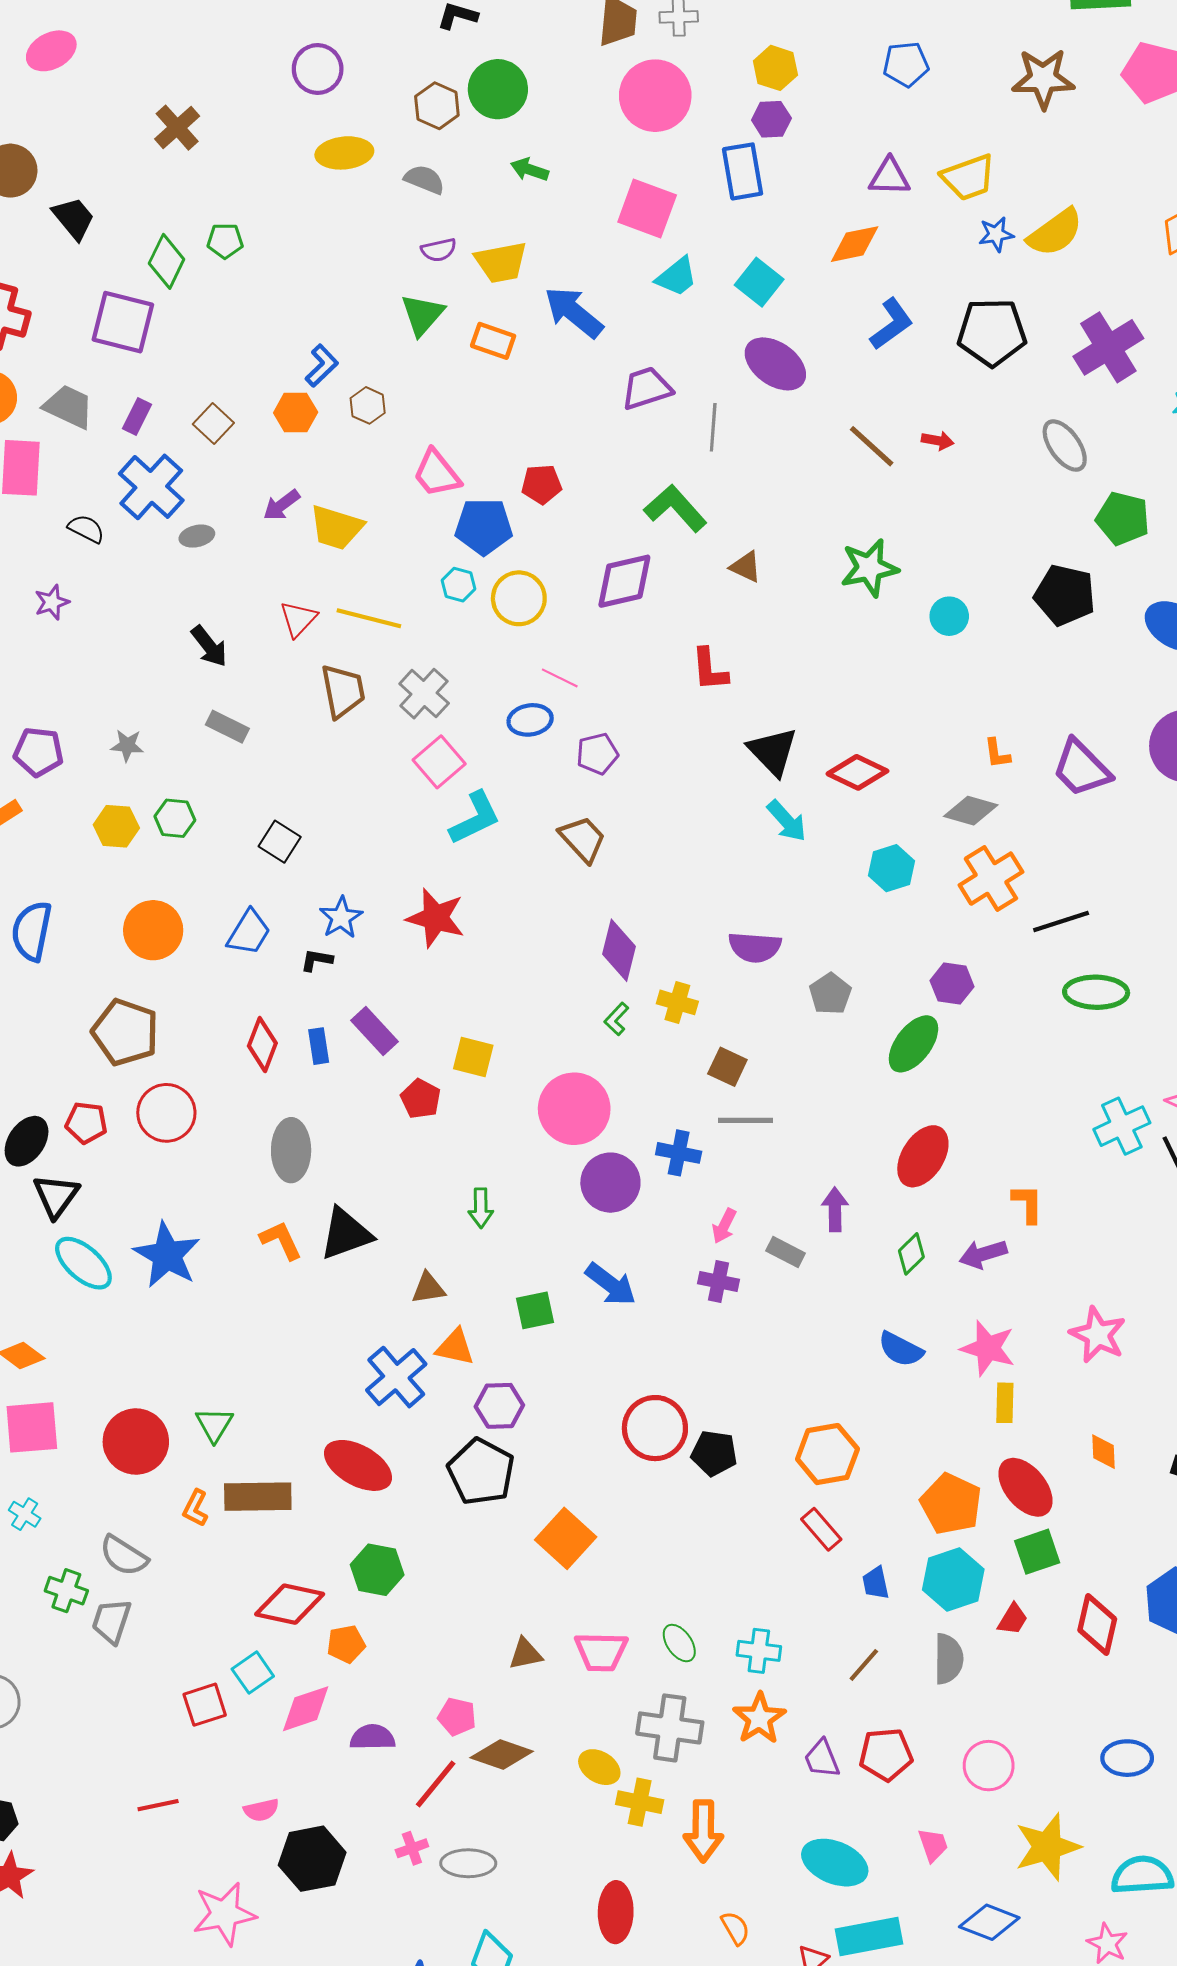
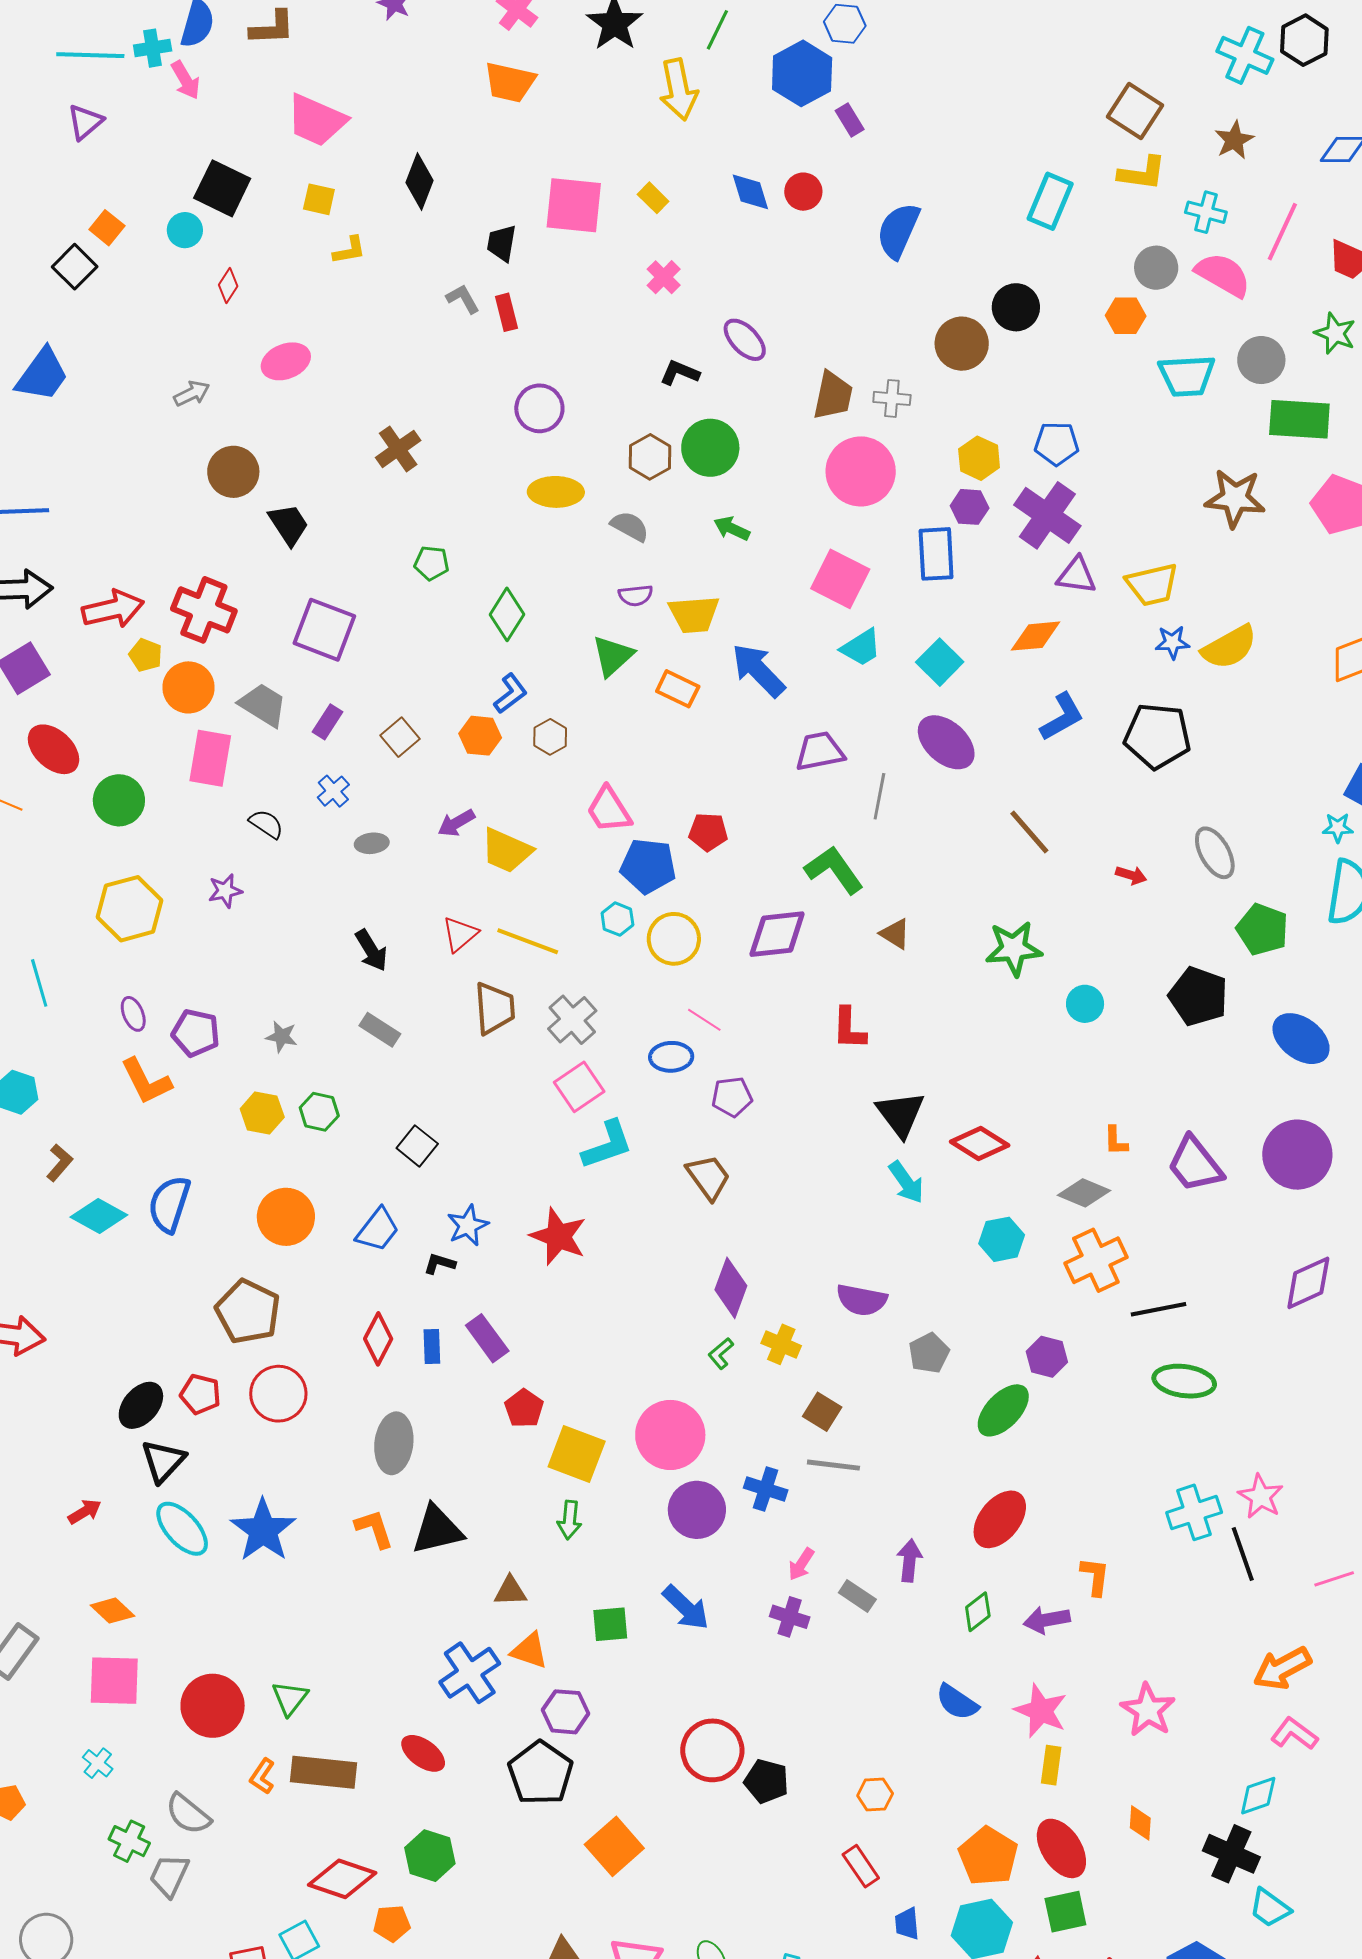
blue pentagon: (906, 64) -> (1057, 444), moved
green diamond: (167, 261) -> (507, 614), moved
purple cross: (1108, 347) -> (1047, 515), moved, turned -30
red arrow: (938, 441) -> (1131, 875), moved
blue cross: (151, 487) -> (333, 791), size x0.5
yellow square: (473, 1057) -> (577, 1454), moved, size x1.4
orange hexagon: (827, 1454) -> (875, 1795), size x0.6
red ellipse: (358, 1465) -> (423, 1753), size x0.7

